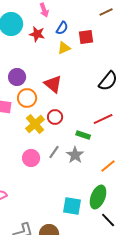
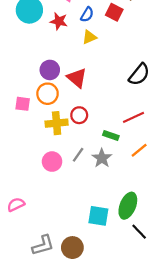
red square: (86, 37) -> (114, 12), moved, turned 35
purple circle: (17, 77) -> (50, 70), moved
yellow cross: (35, 124) -> (57, 123), turned 36
orange line: (108, 166) -> (139, 150), moved

